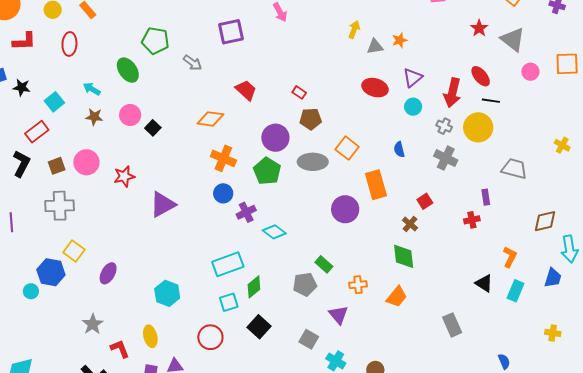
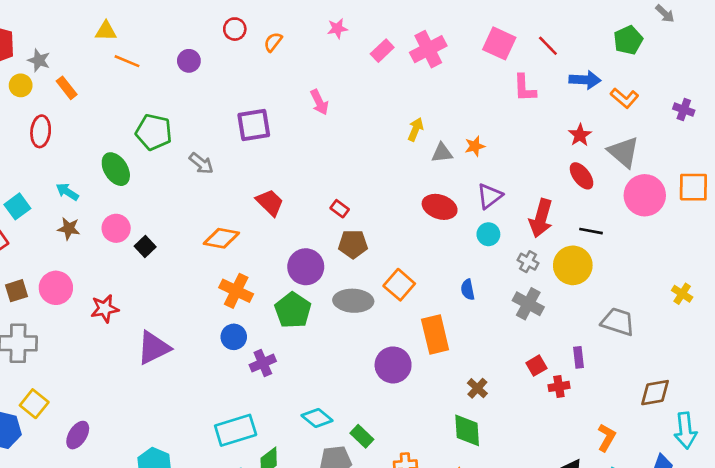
pink circle: (530, 72) -> (645, 195), size x1.8
red ellipse: (481, 76) -> (582, 176), moved
red square: (425, 201) -> (536, 366), moved
cyan diamond: (274, 232) -> (317, 418), moved

